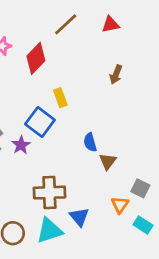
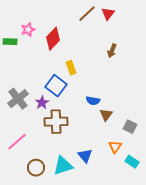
brown line: (66, 24) -> (87, 14), moved
red triangle: (110, 24) -> (108, 14), turned -40
blue semicircle: (90, 142) -> (93, 101), turned -64
gray square: (140, 188) -> (130, 127), moved
brown cross: (49, 193) -> (56, 122), moved

